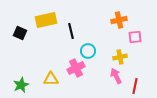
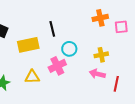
yellow rectangle: (46, 20) -> (28, 45), moved
pink square: (135, 37) -> (121, 27), moved
pink arrow: (116, 76) -> (97, 74), turned -49

